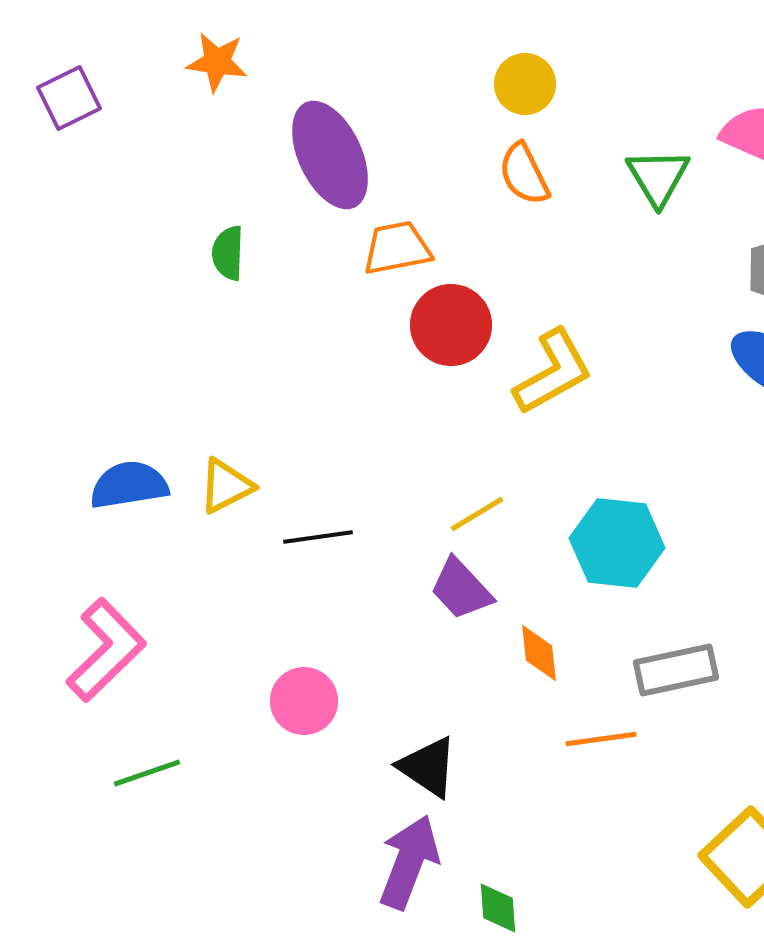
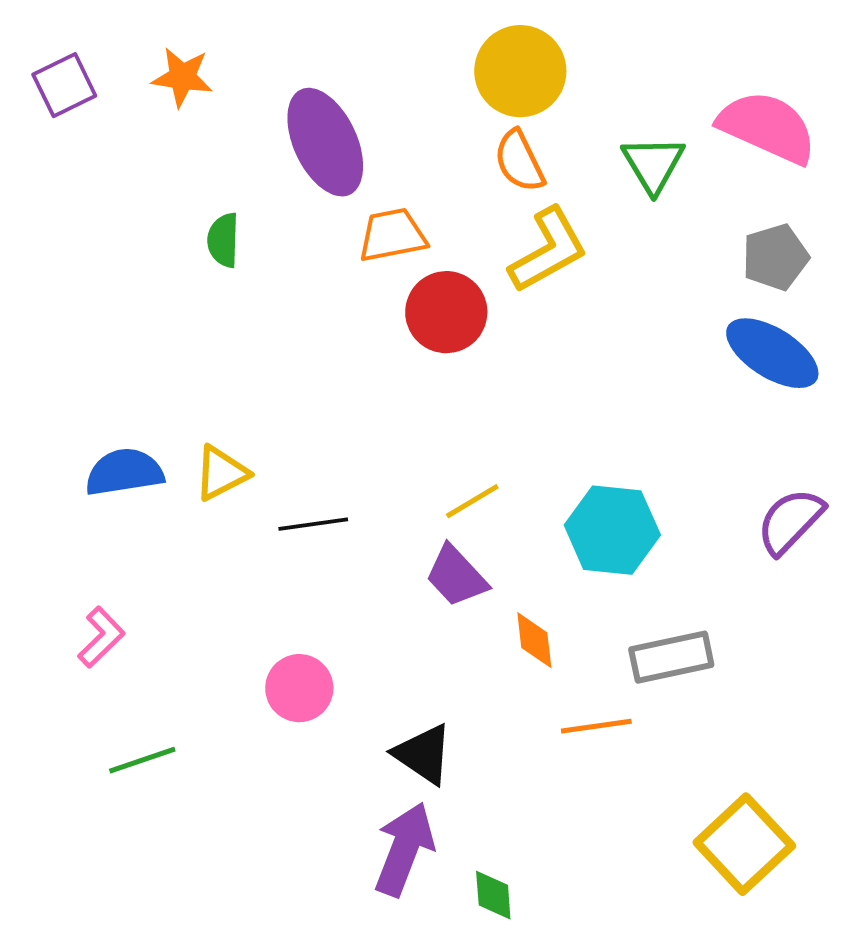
orange star: (217, 62) -> (182, 77), moved
yellow circle: (525, 84) -> (520, 71), size x1.5
yellow L-shape: (553, 372) -> (548, 250), moved
pink L-shape: (106, 650) -> (101, 637), size x0.6

